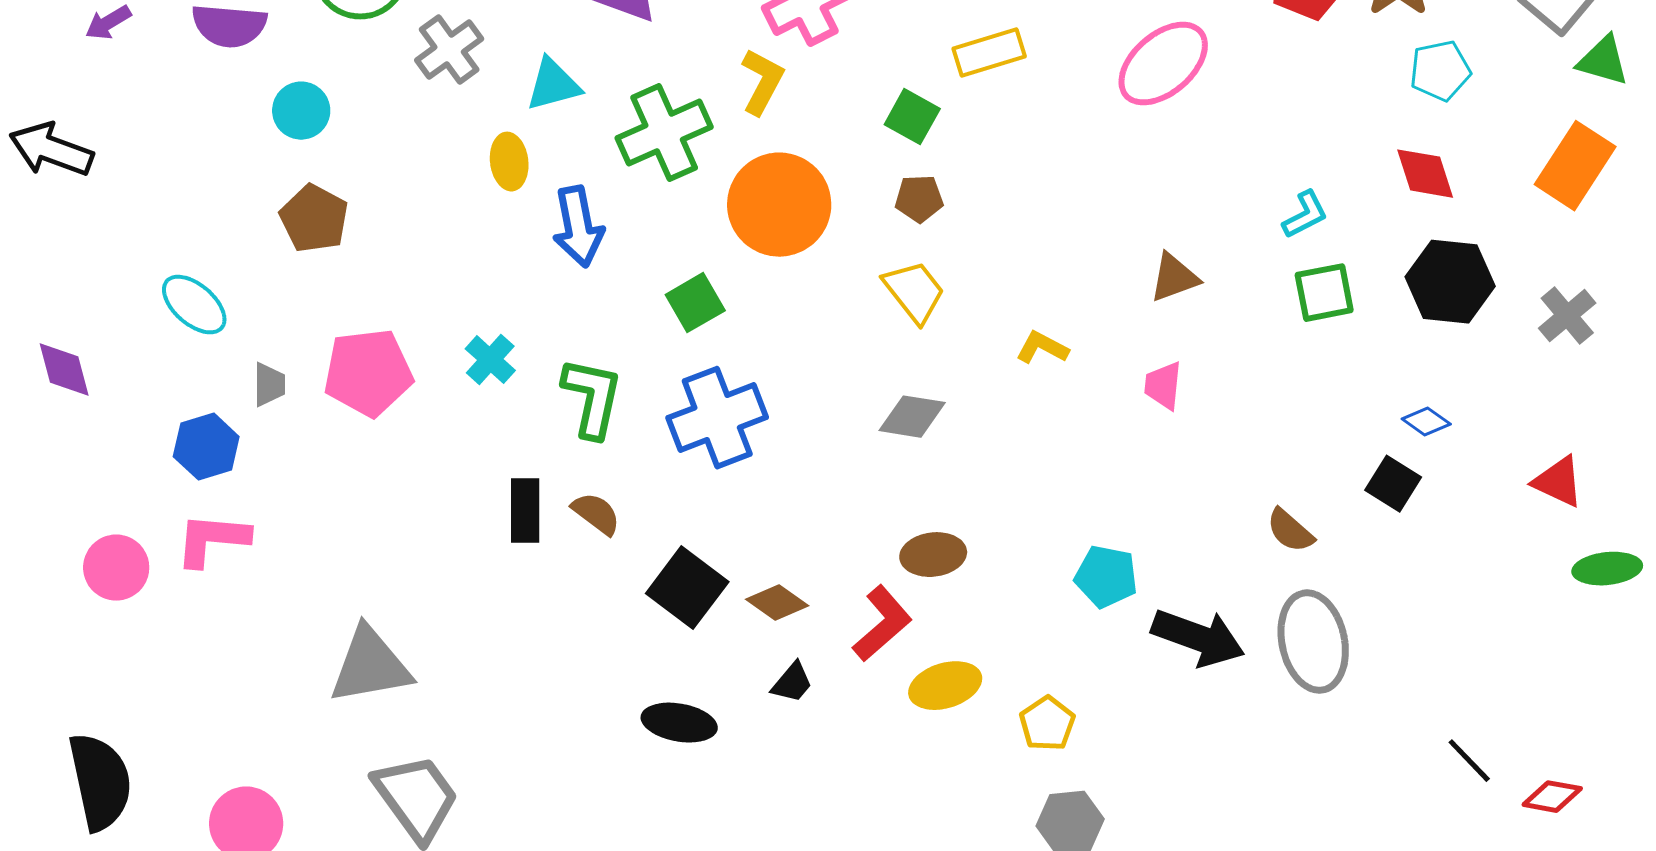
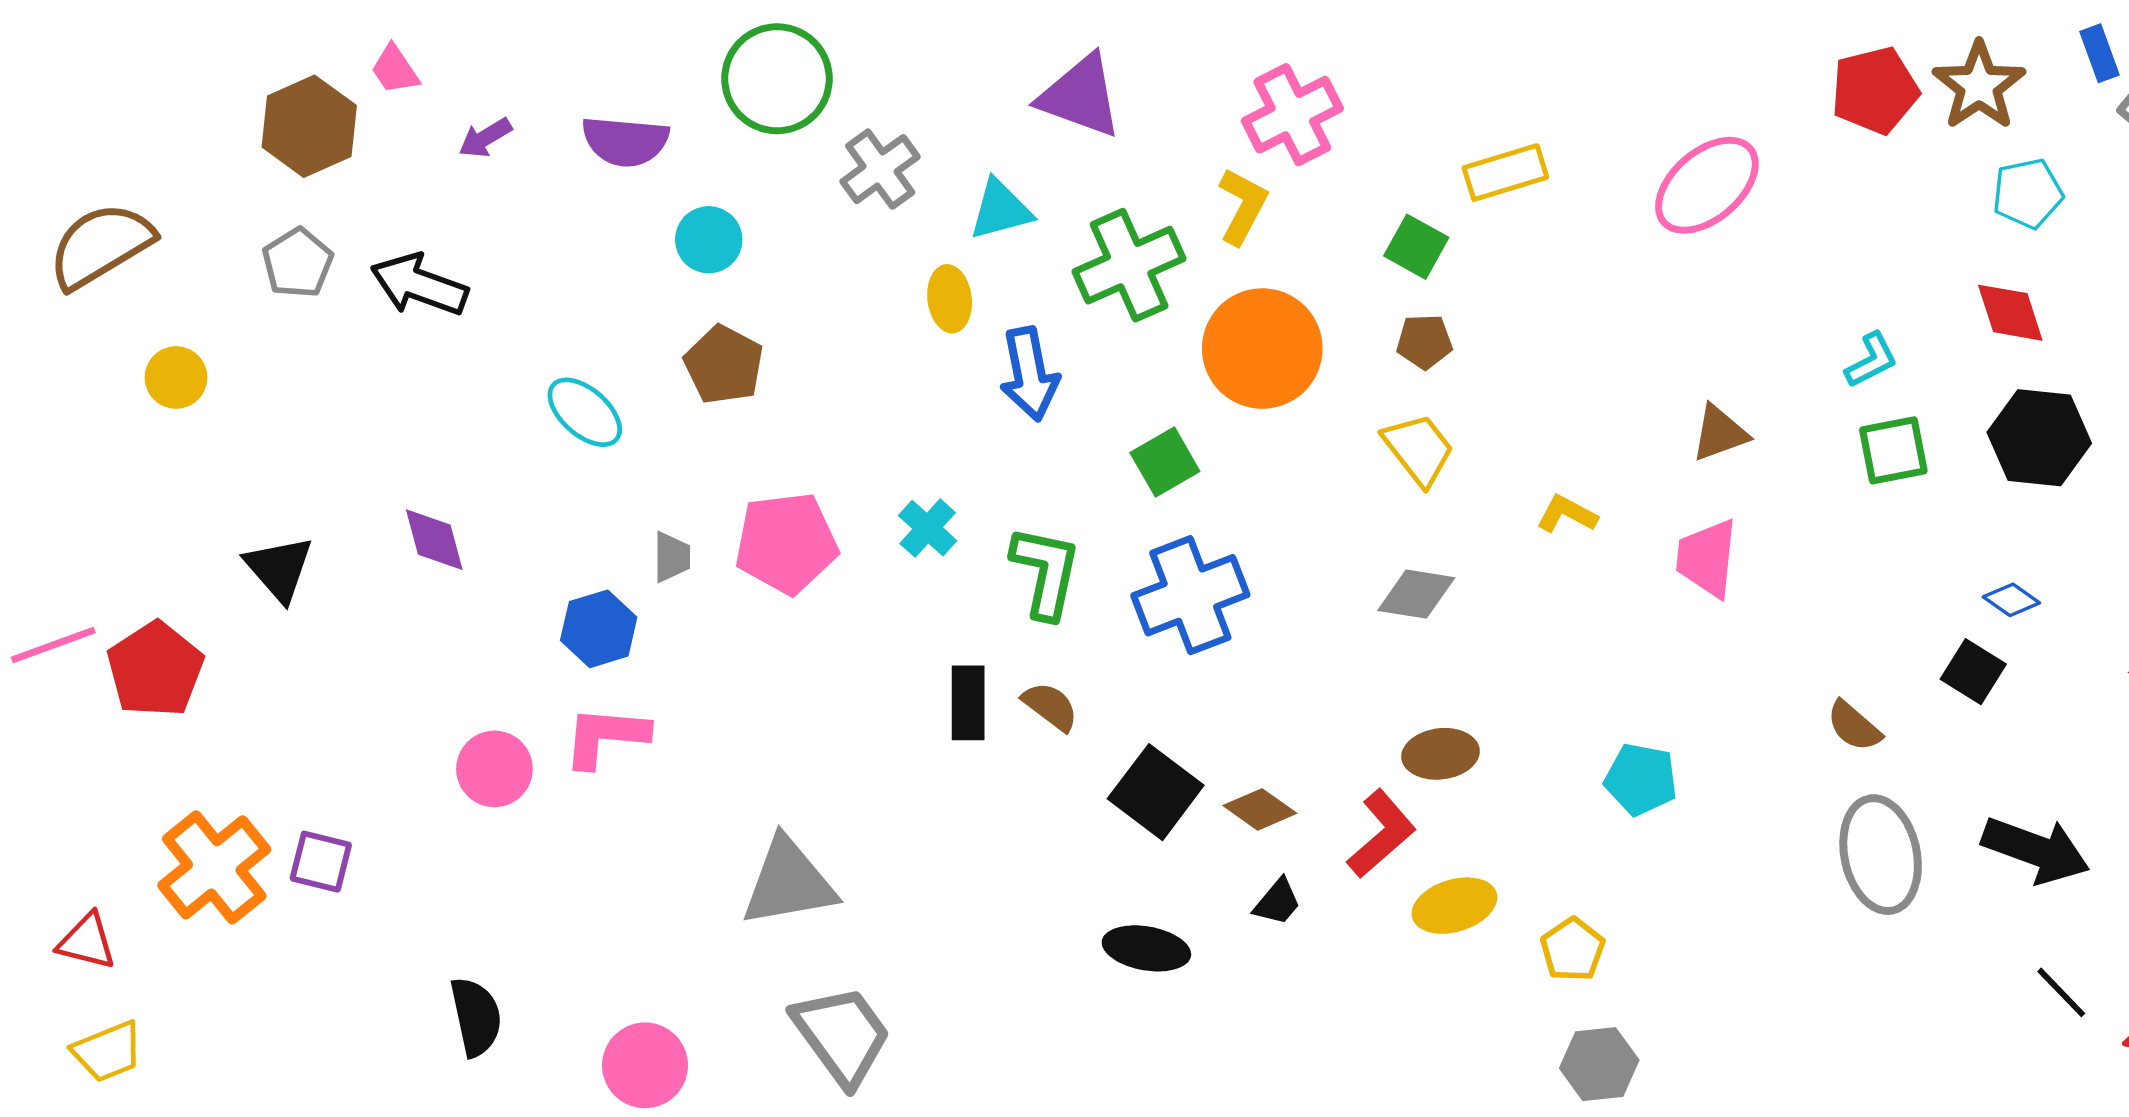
cyan ellipse: (194, 305) -> (585, 412), moved
pink trapezoid: (1163, 386) -> (1707, 558), size x1.4
black arrow: (1198, 638) -> (2036, 850), moved
black semicircle: (100, 782) -> (476, 1017), size x0.7

